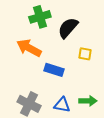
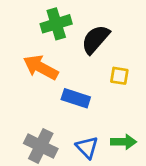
blue triangle: (62, 105) -> (87, 147), turned 36

